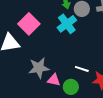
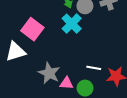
gray star: (39, 68) -> (49, 73), turned -30

